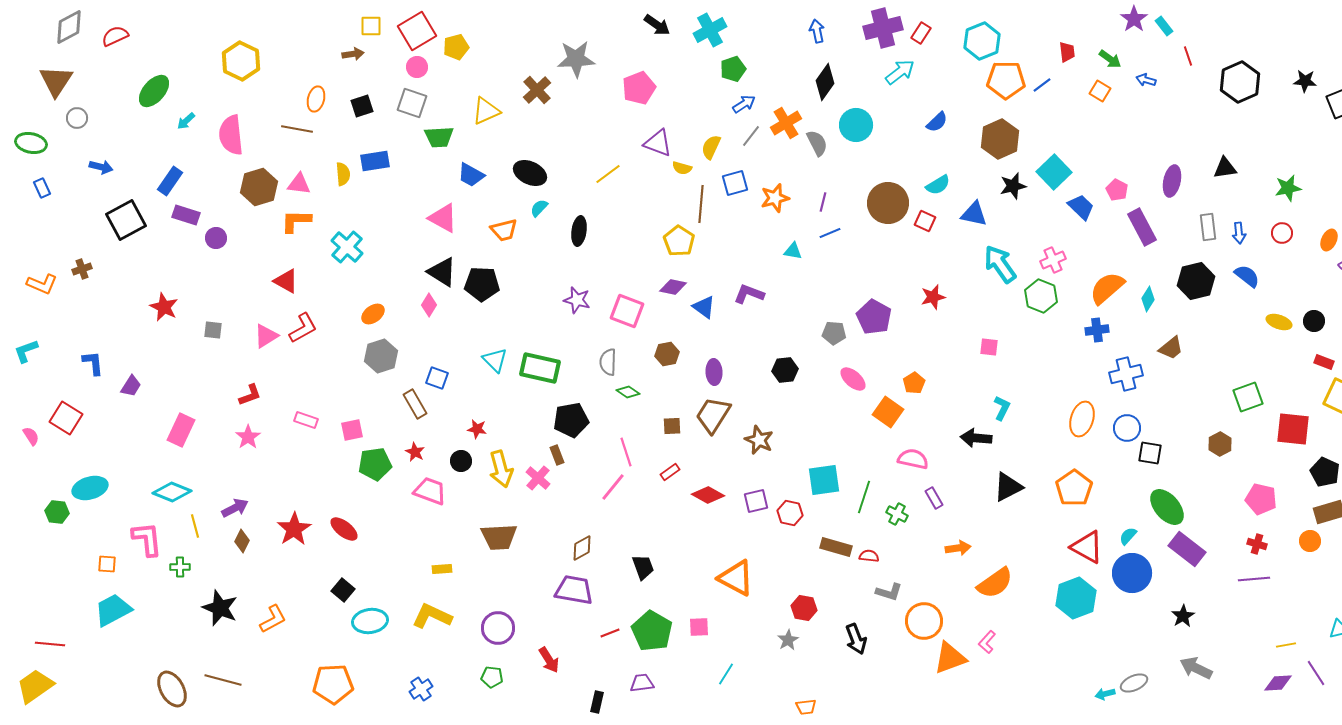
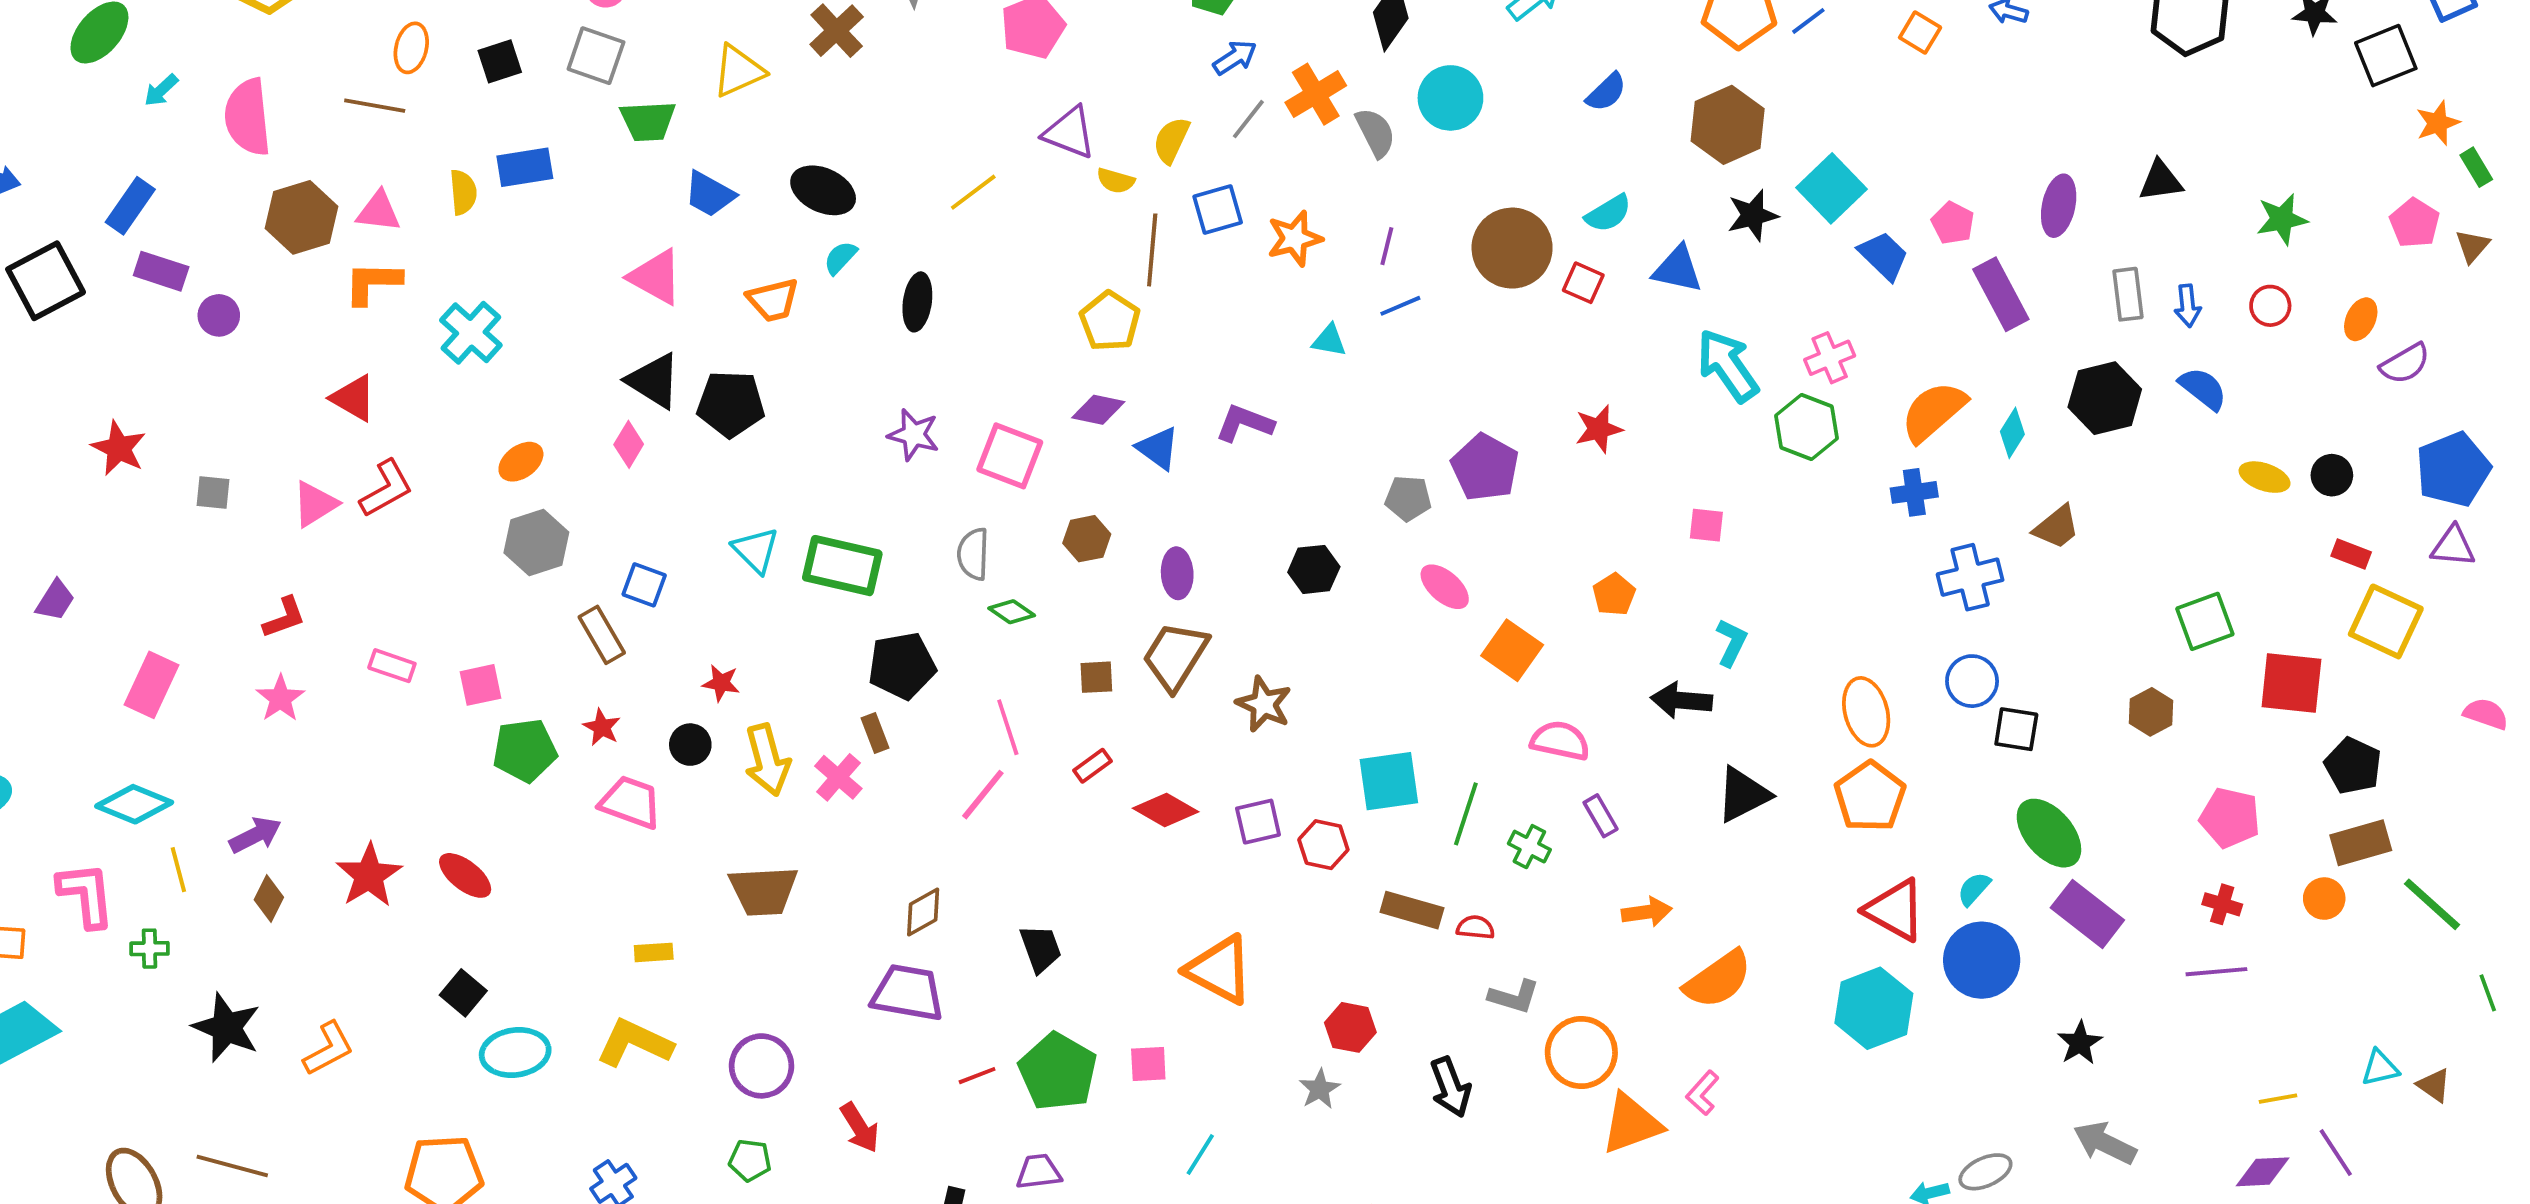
orange pentagon: (914, 383) -> (1614, 594), moved
orange ellipse: (1082, 419) -> (1866, 712), moved, turned -32

